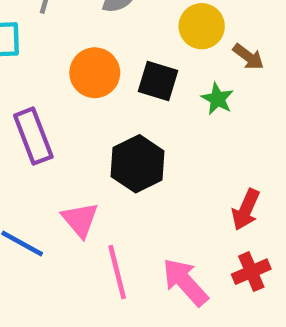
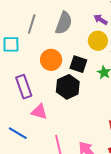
black hexagon: (138, 164) -> (68, 87), moved
pink triangle: (80, 220) -> (39, 112), moved, turned -36

